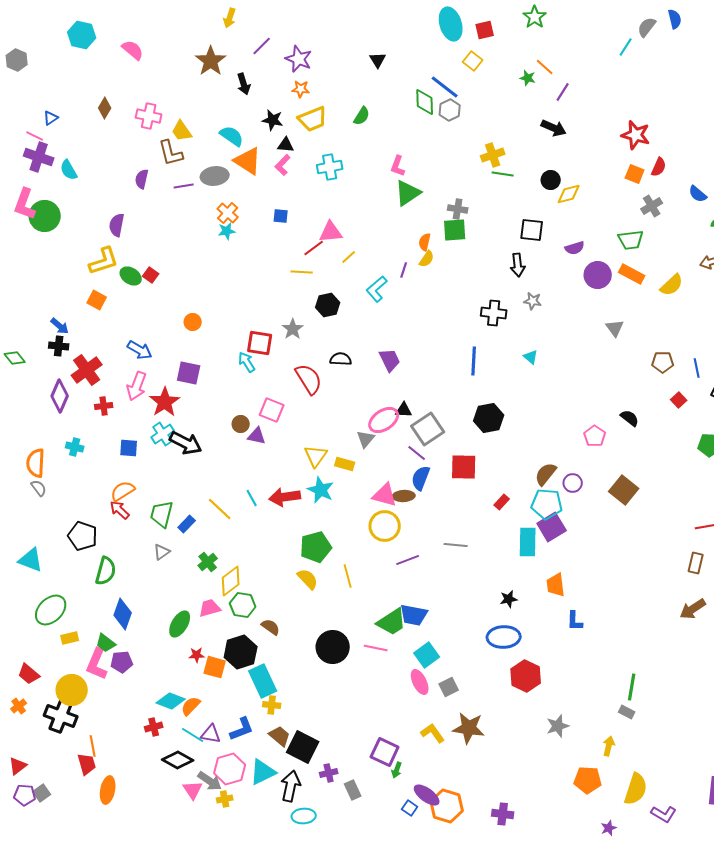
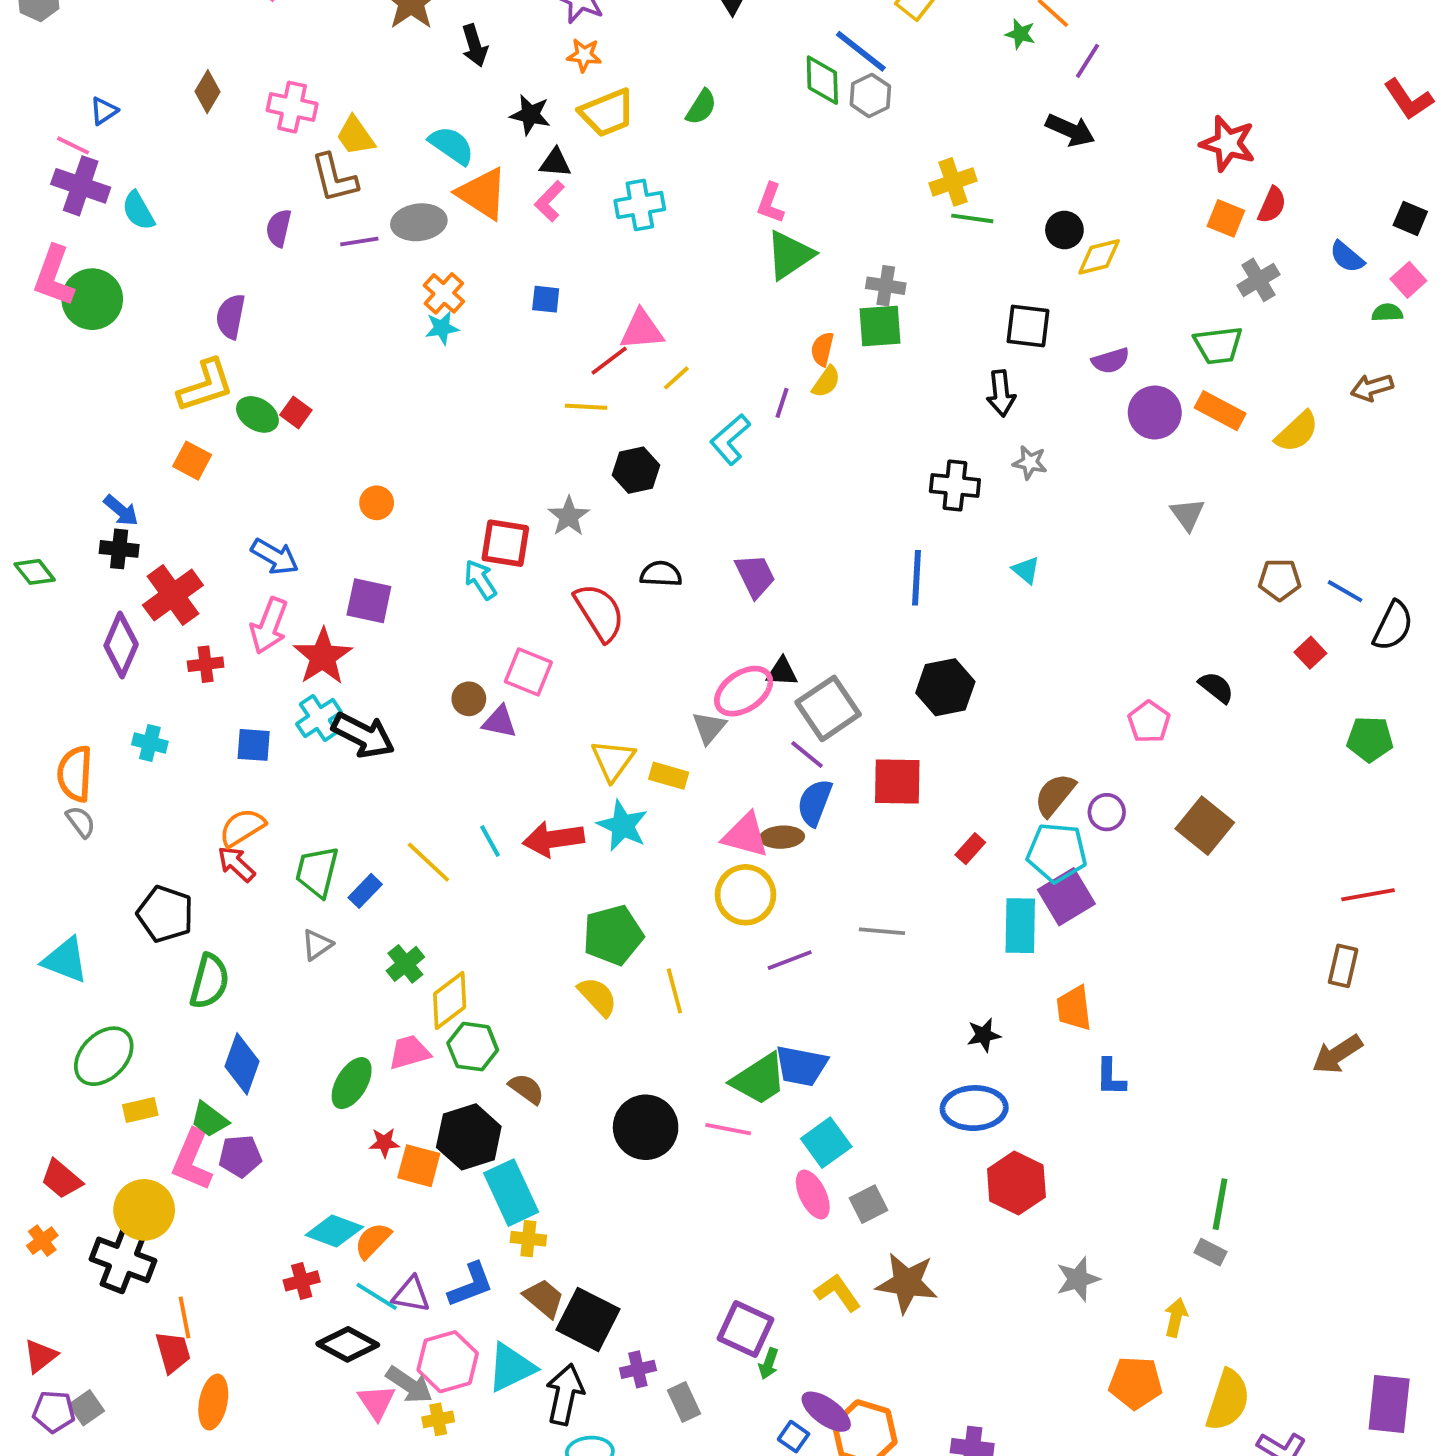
blue line: (697, 368) -> (1345, 591), turned -48

